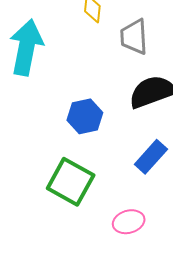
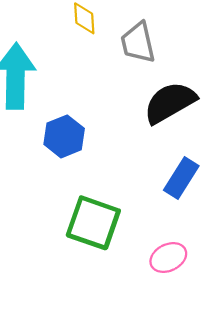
blue hexagon: (85, 116) -> (64, 136), moved

